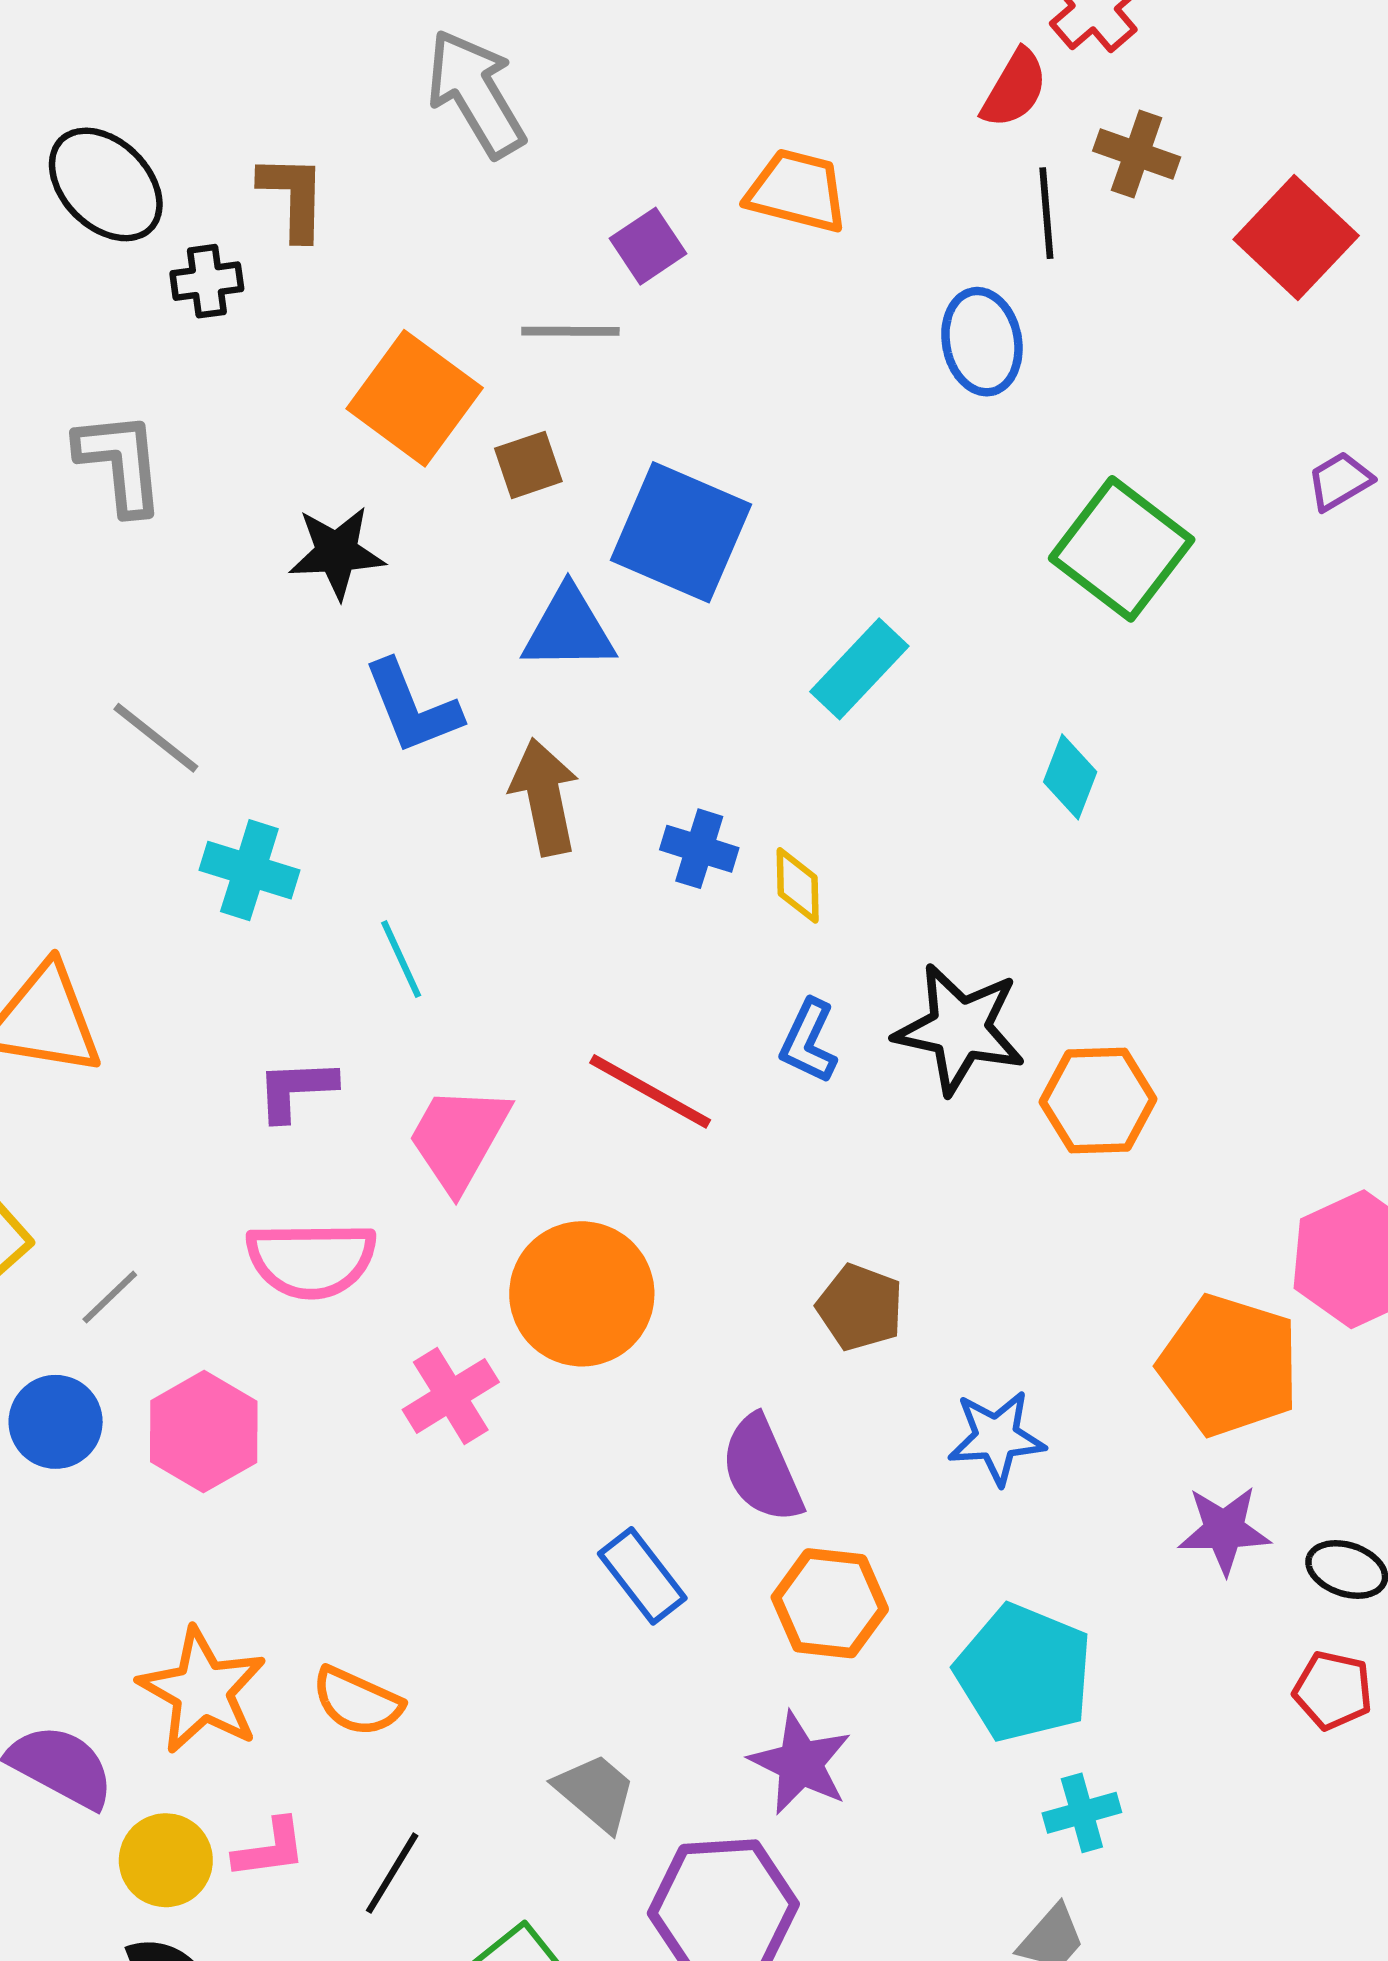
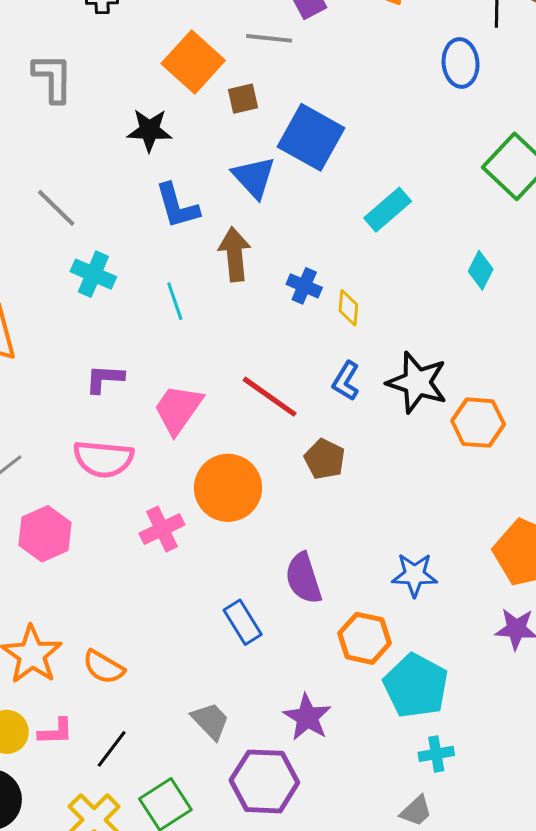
blue triangle: (569, 629) -> (254, 177), turned 42
cyan line: (401, 959) -> (175, 301), moved
brown pentagon: (860, 1307) -> (325, 459), moved
orange hexagon: (830, 1603) -> (365, 638), moved

